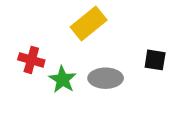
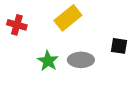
red cross: (31, 60) -> (17, 25), moved

